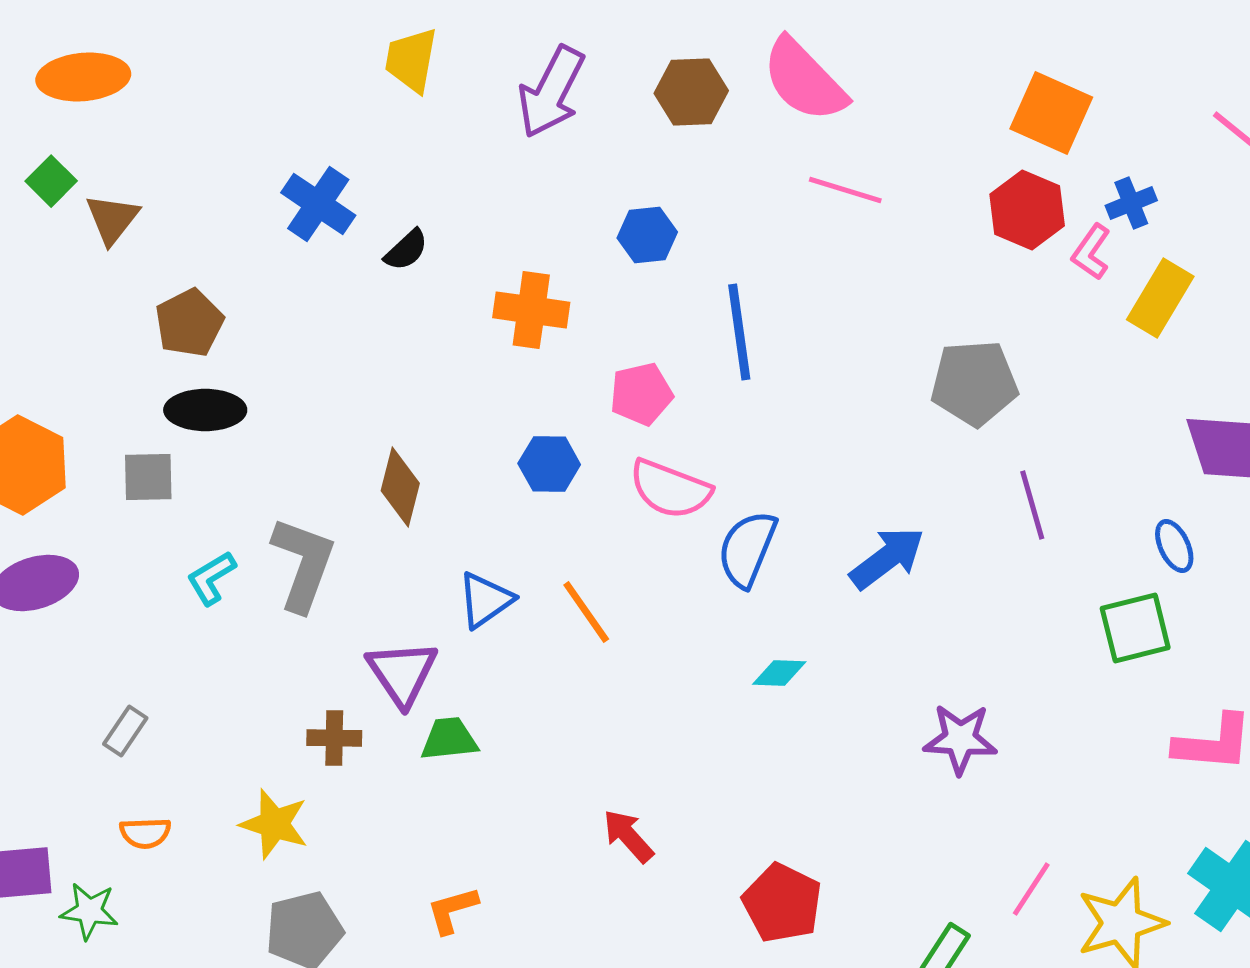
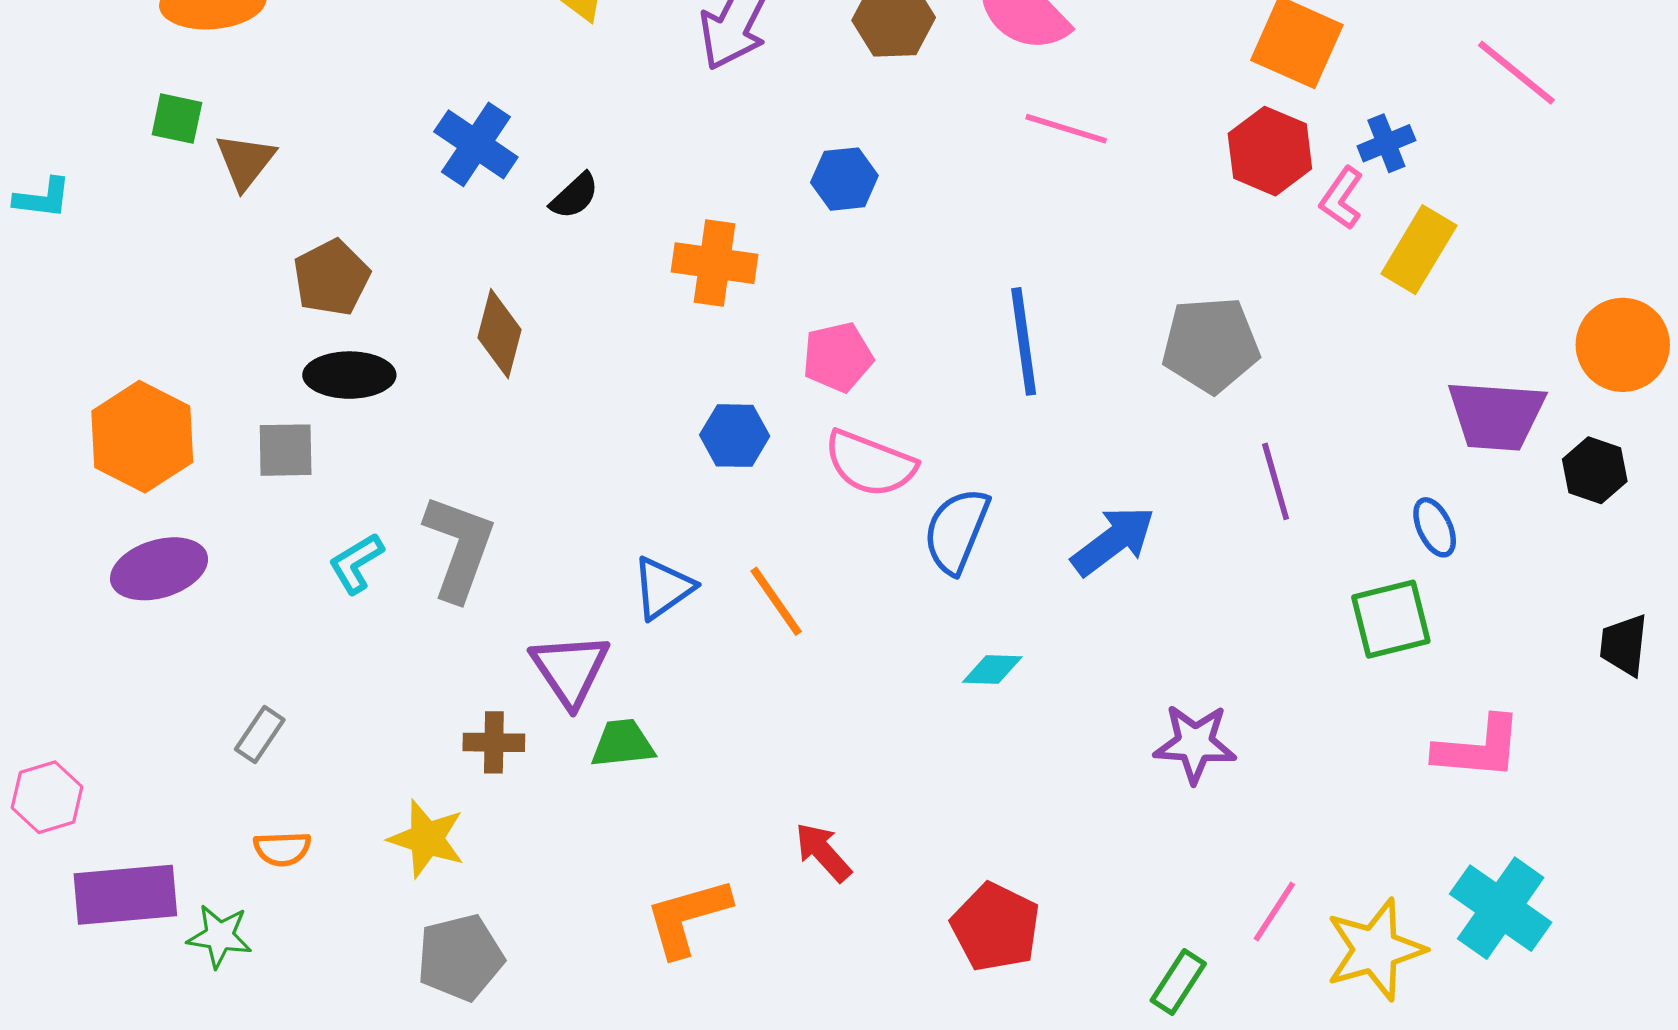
green square: (51, 181) -> (177, 119), turned -33
blue line: (739, 332) -> (1024, 341), moved
brown diamond: (400, 487) -> (499, 334), moved
orange L-shape: (452, 910) -> (688, 917), moved, size x1.5

